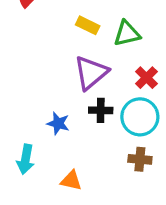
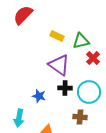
purple triangle: (91, 73) -> (59, 65), turned -45
red cross: (146, 78) -> (93, 58), moved
brown cross: (140, 159) -> (80, 117), moved

